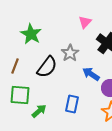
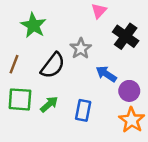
green arrow: (39, 111) -> (49, 104), moved

